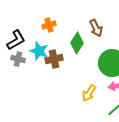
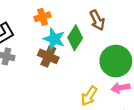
cyan star: (39, 51) -> (54, 39), moved
brown cross: (54, 59) -> (48, 56), turned 36

